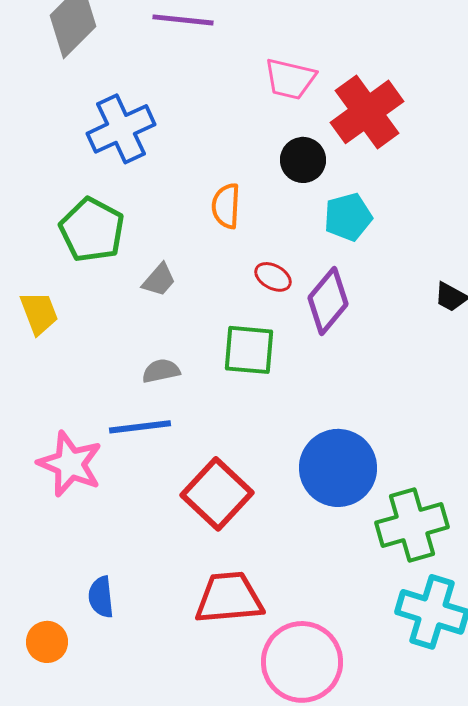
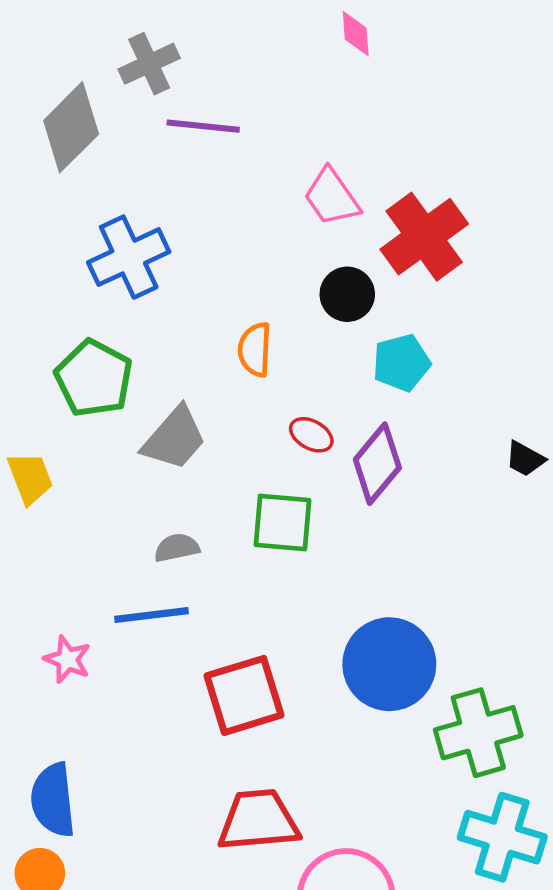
pink trapezoid: (290, 79) -> (332, 197), turned 42
gray trapezoid: (159, 280) -> (174, 438), size x1.6
pink star: (70, 464) -> (67, 659), size x0.6
red square: (217, 494) -> (244, 695), turned 30
blue semicircle: (101, 597) -> (53, 800), moved, size x1.5

